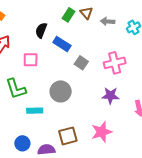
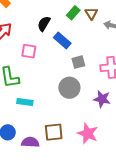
gray square: (81, 63) -> (78, 62), turned 32
gray circle: (61, 91) -> (69, 88), moved
pink star: (102, 132) -> (88, 133), turned 30

